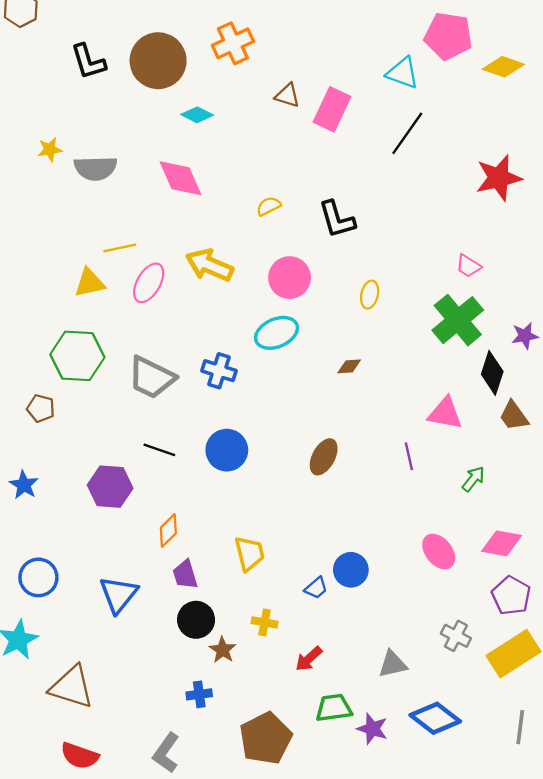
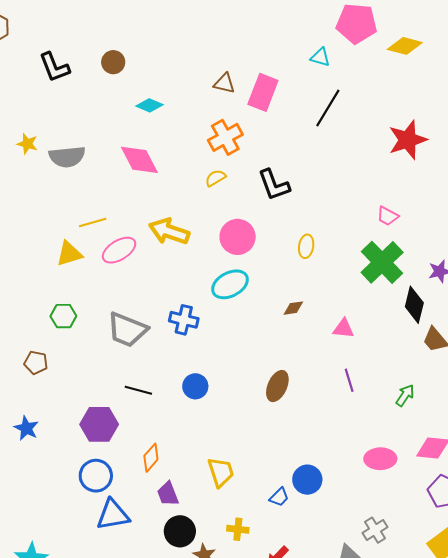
orange cross: (233, 43) -> (225, 137), moved
brown circle: (158, 61) -> (113, 62), size x0.5
cyan triangle: (403, 73) -> (320, 57), size x0.7
yellow star: (50, 150) -> (27, 144), turned 30
pink ellipse: (149, 283) -> (119, 250), turned 32
green hexagon: (77, 356) -> (63, 316), size x0.6
pink triangle: (445, 413) -> (343, 328), moved, size x0.7
blue circle: (227, 450) -> (195, 386), size x0.7
pink ellipse: (439, 552) -> (380, 459), turned -48
blue circle: (38, 577) -> (96, 476), moved
blue triangle: (118, 594) -> (113, 515), turned 45
gray cross: (456, 636) -> (375, 530), moved, turned 35

